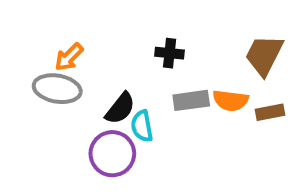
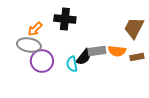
black cross: (170, 53) -> (65, 19), moved, size x1.5
black semicircle: (120, 108) -> (84, 57), moved
purple circle: (112, 154) -> (42, 61), moved

